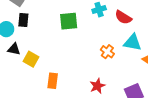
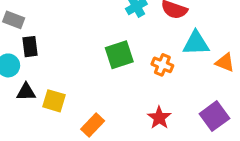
green square: (69, 21) -> (119, 55), moved
orange rectangle: (53, 81) -> (93, 125), turned 49

